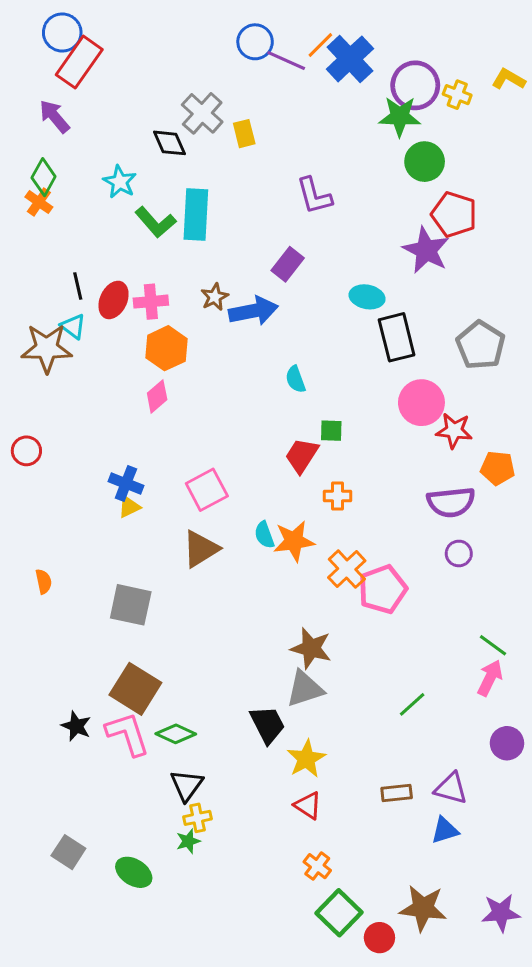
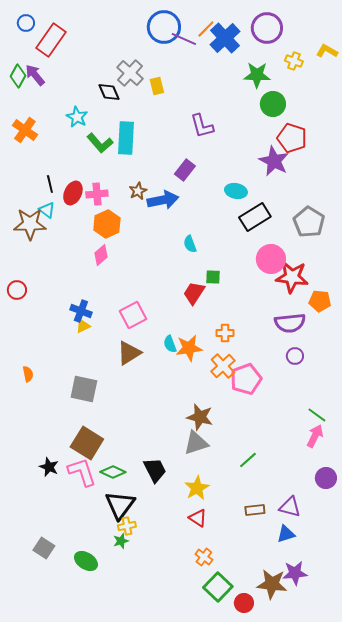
blue circle: (62, 32) -> (26, 23), moved, size x0.7
blue circle: (255, 42) -> (164, 27), size x1.4
purple circle: (415, 85) -> (267, 28), moved
green diamond: (44, 177) -> (18, 76), moved
orange cross: (39, 202) -> (25, 130), size x1.4
black rectangle: (397, 337) -> (255, 217), turned 72
red star: (454, 431) -> (292, 277), size x1.4
orange cross: (337, 496) -> (225, 333), moved
green line: (412, 704) -> (248, 460), moved
black trapezoid: (267, 725) -> (155, 470), moved
black triangle: (187, 785) -> (120, 505), size x1.4
purple star: (501, 913) -> (295, 573), moved

